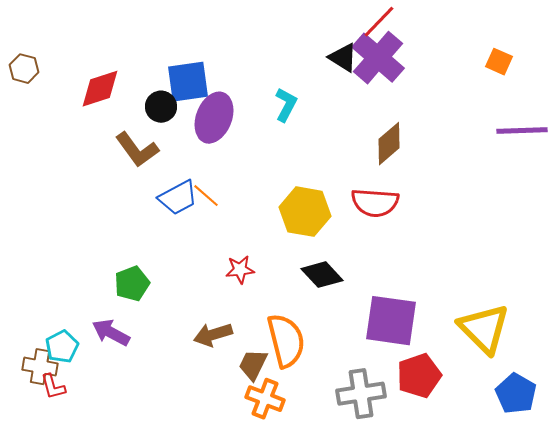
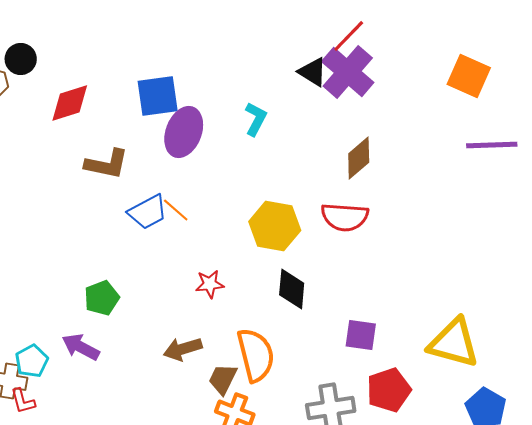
orange square: (499, 62) -> (469, 76), size x1.6
black circle: (161, 107) -> (21, 59), moved
brown L-shape: (137, 150) -> (107, 164), turned -42
black diamond: (322, 275) -> (292, 289), turned 48
purple square: (391, 321) -> (361, 335), size x0.6
yellow triangle: (484, 329) -> (454, 343), turned -30

